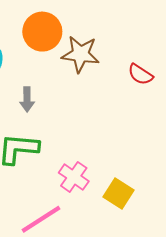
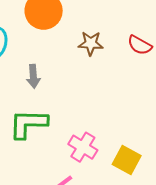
brown star: (80, 54) -> (91, 43), moved, size x0.7

